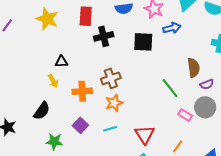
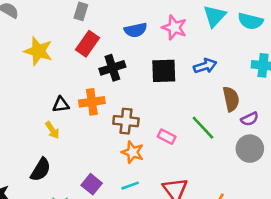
red rectangle: (86, 16) -> (87, 44), turned 36
blue arrow: (172, 28) -> (205, 66), moved
brown cross: (111, 78) -> (126, 121), turned 30
orange cross: (82, 91) -> (92, 102), moved
orange star: (114, 103) -> (133, 152), turned -30
pink rectangle: (185, 115) -> (167, 137), moved

